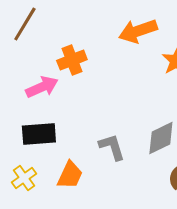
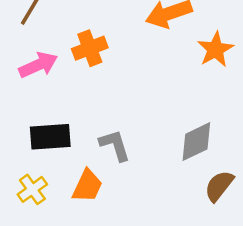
pink arrow: (42, 87) -> (38, 65), moved
gray L-shape: (112, 147) -> (115, 145), moved

